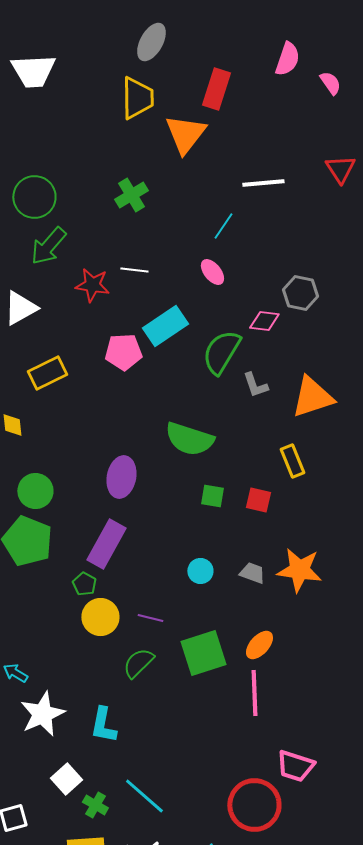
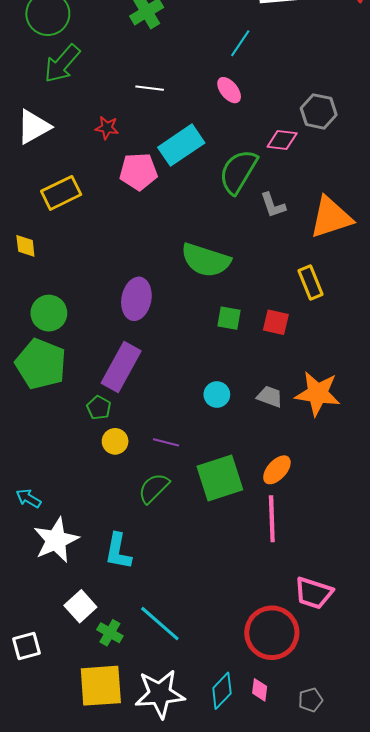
red star: (92, 285) -> (107, 128), moved, size x0.7
yellow circle: (100, 617) -> (115, 441), size x0.7

